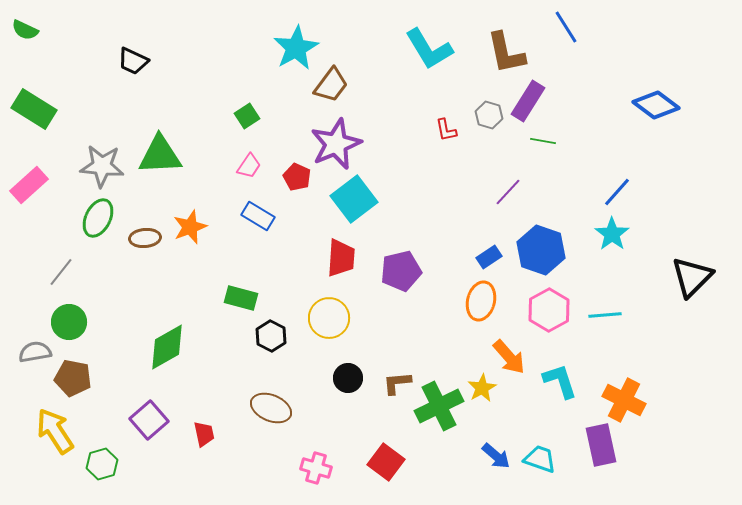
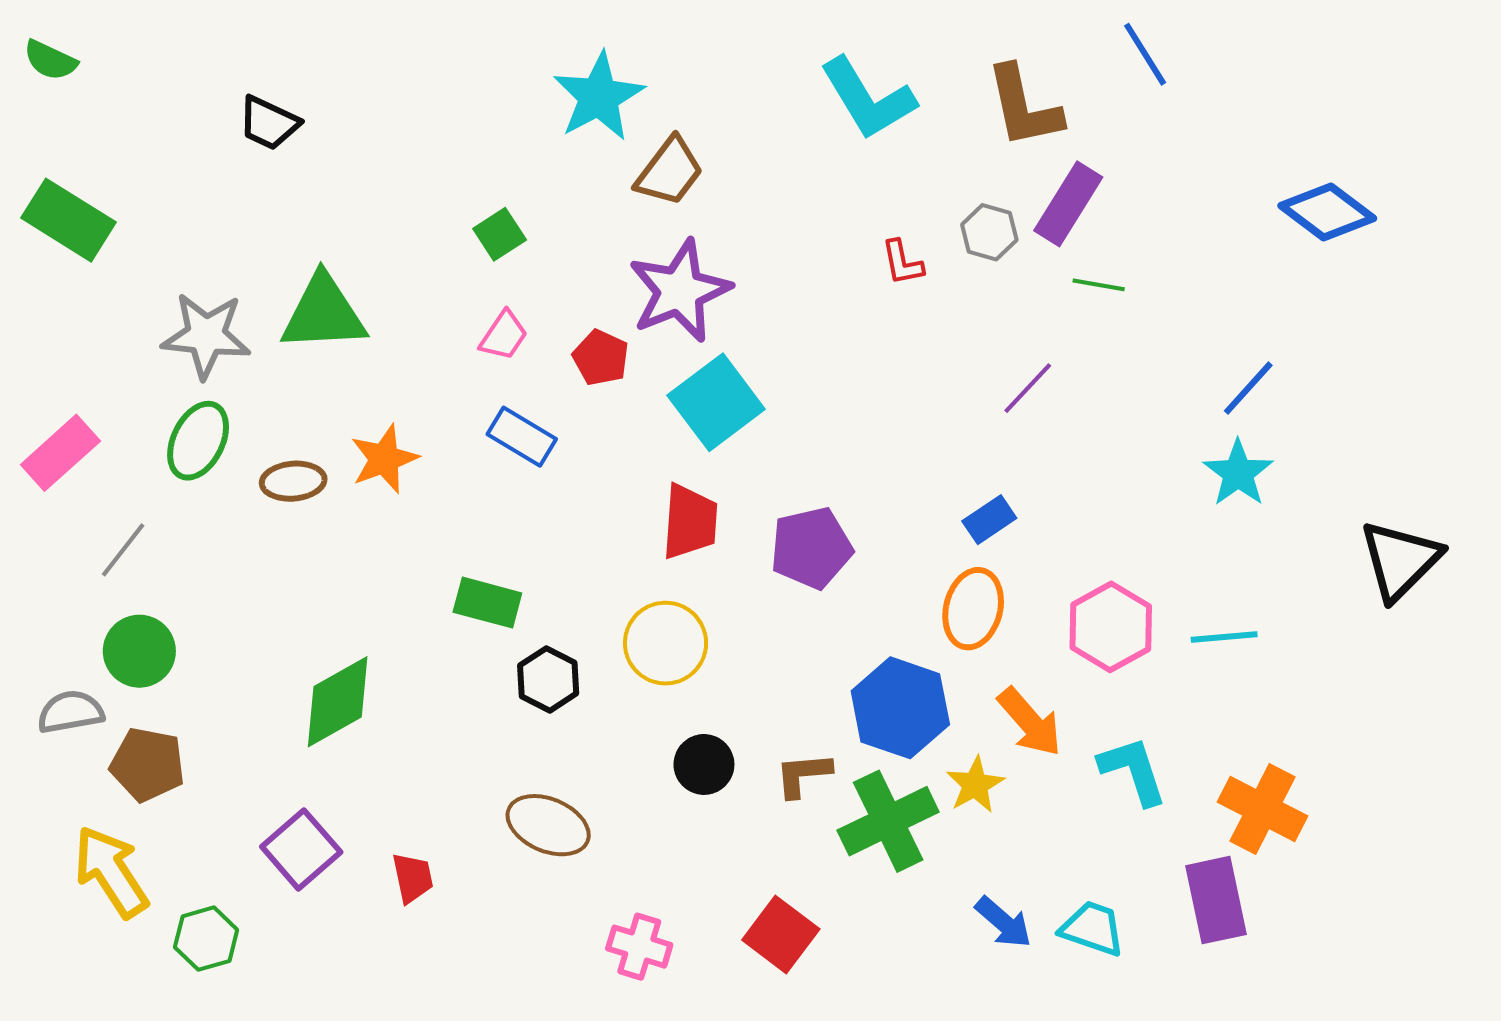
pink rectangle: (29, 185) -> (60, 453), moved
blue hexagon: (541, 250) -> (900, 708), moved

